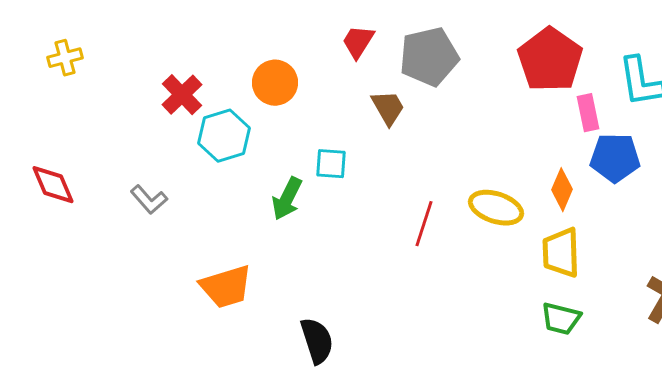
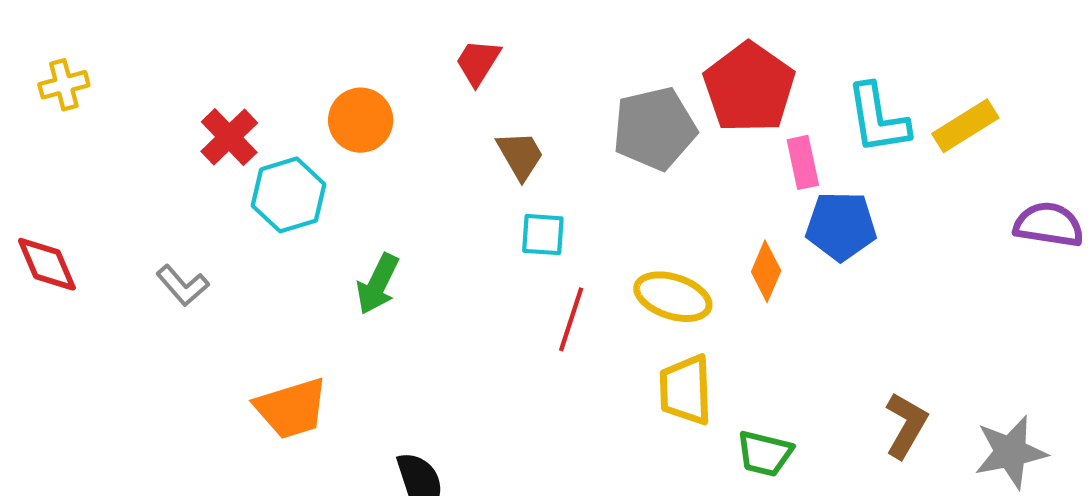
gray pentagon: (429, 57) -> (654, 129), moved
cyan square: (331, 164) -> (543, 235), moved
yellow trapezoid: (561, 253) -> (686, 390), moved

